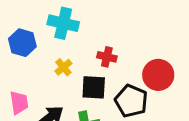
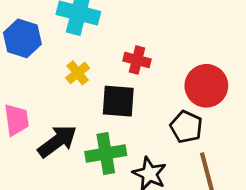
black pentagon: (131, 101) -> (186, 127), moved, size x0.7

